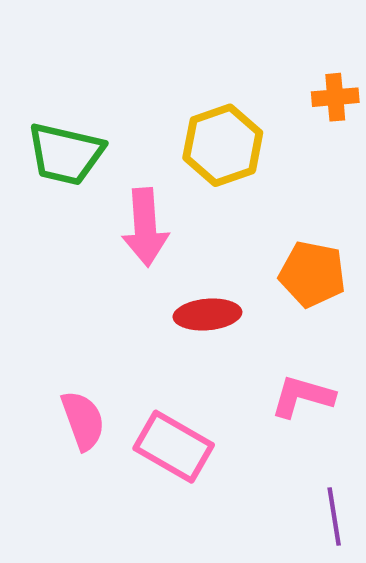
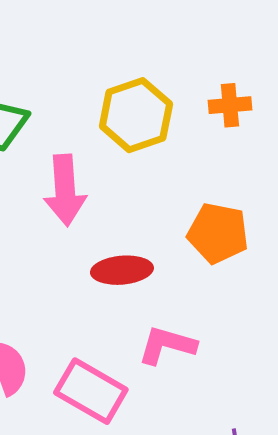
orange cross: (335, 97) -> (230, 105), moved
pink L-shape: (302, 396) -> (167, 345), moved

